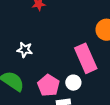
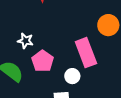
pink pentagon: (49, 85) -> (43, 61), moved

